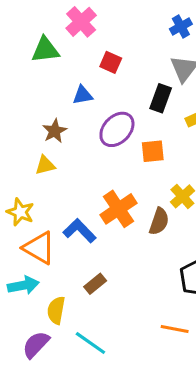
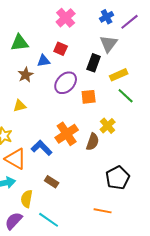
pink cross: (81, 22) -> (66, 18), moved
green triangle: (45, 50) -> (20, 43), moved
red square: (111, 62) -> (61, 49), moved
brown star: (55, 131) -> (26, 75), moved
brown rectangle: (95, 284) -> (52, 182), turned 72

